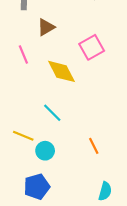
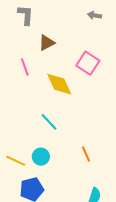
pink square: (92, 47) -> (88, 63), turned -30
yellow line: (23, 136) -> (16, 161), moved

